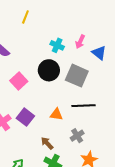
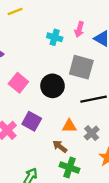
yellow line: (25, 17) -> (15, 11), turned 56
black circle: (49, 70) -> (52, 86), moved
orange triangle: (56, 114) -> (69, 126), moved

